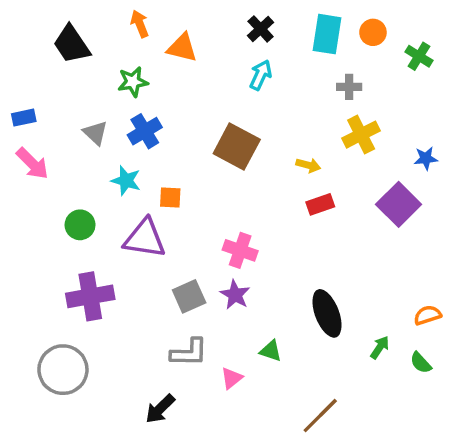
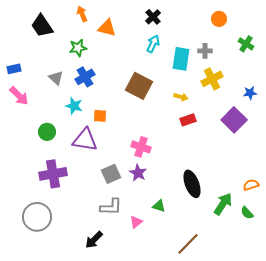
cyan rectangle: (327, 34) -> (181, 59), moved
green cross: (419, 56) -> (246, 44), moved
green arrow: (380, 347) -> (223, 204), size x1.6

